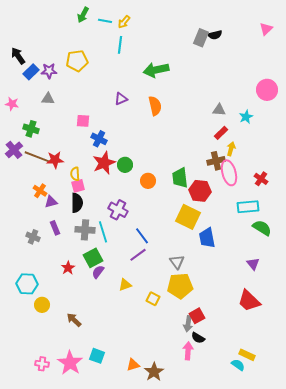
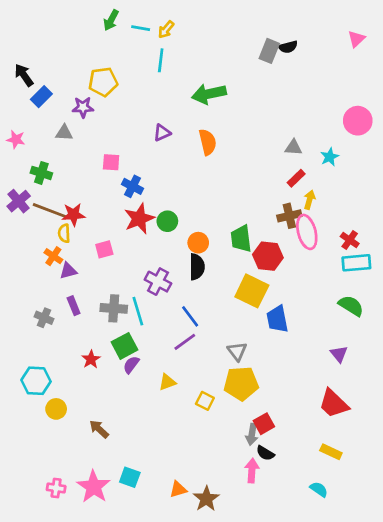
purple star: (49, 71) -> (83, 107), moved
yellow semicircle: (75, 174) -> (64, 233), moved
black semicircle: (77, 203) -> (197, 267), moved
cyan rectangle: (248, 207) -> (356, 263), moved
yellow rectangle: (247, 355) -> (331, 452), moved

